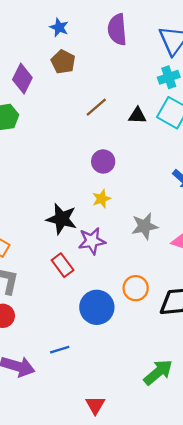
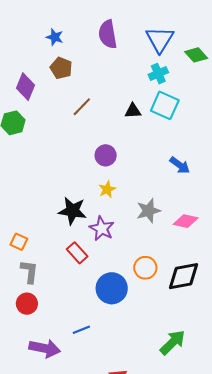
brown line: (96, 107) -> (82, 107), moved
purple star: (92, 241) -> (102, 228), turned -30

